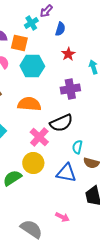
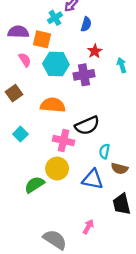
purple cross: (70, 89) -> (84, 75), moved
pink cross: (39, 137) -> (64, 141), turned -30
pink arrow: (62, 217) -> (88, 227), turned -88

